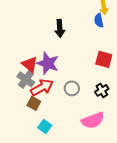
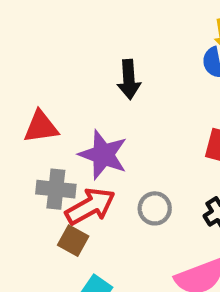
red triangle: (30, 64) -> (41, 127), moved, turned -48
gray cross: (26, 79) -> (56, 189), turned -30

